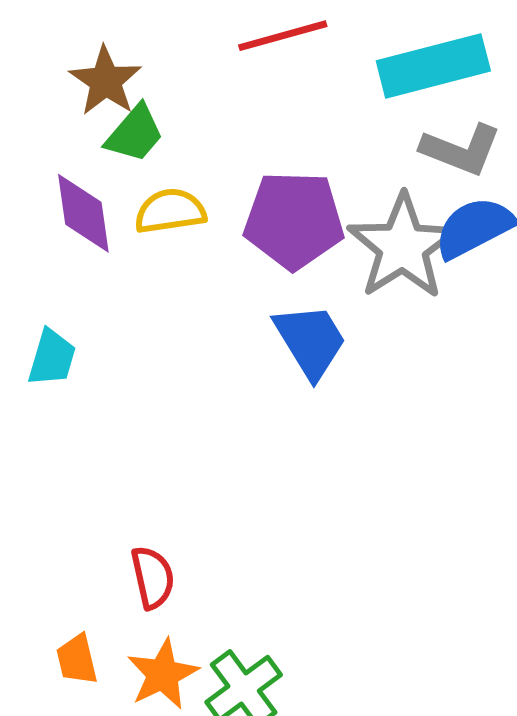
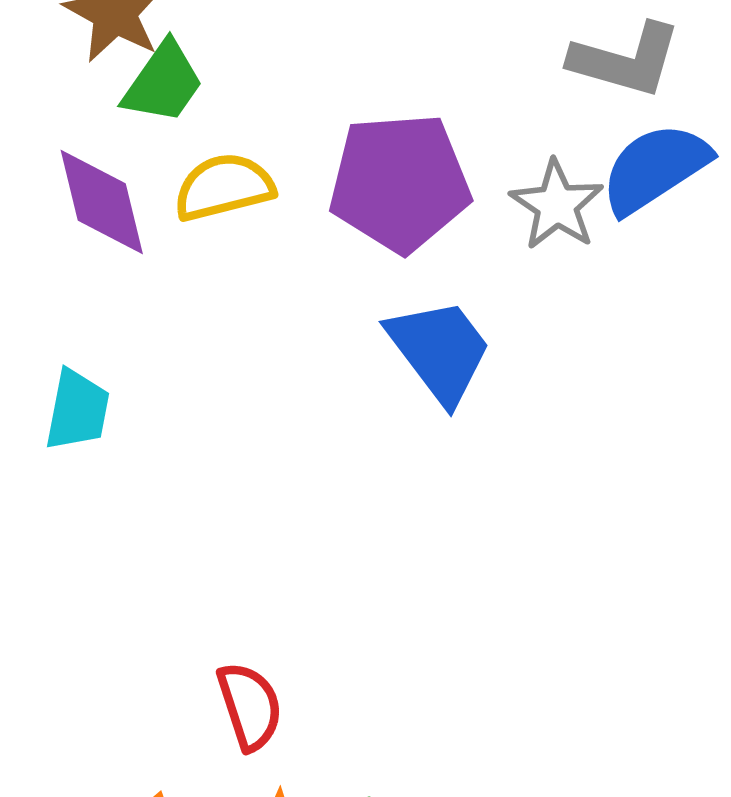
gray star: (403, 247) -> (557, 205), size x0.6

